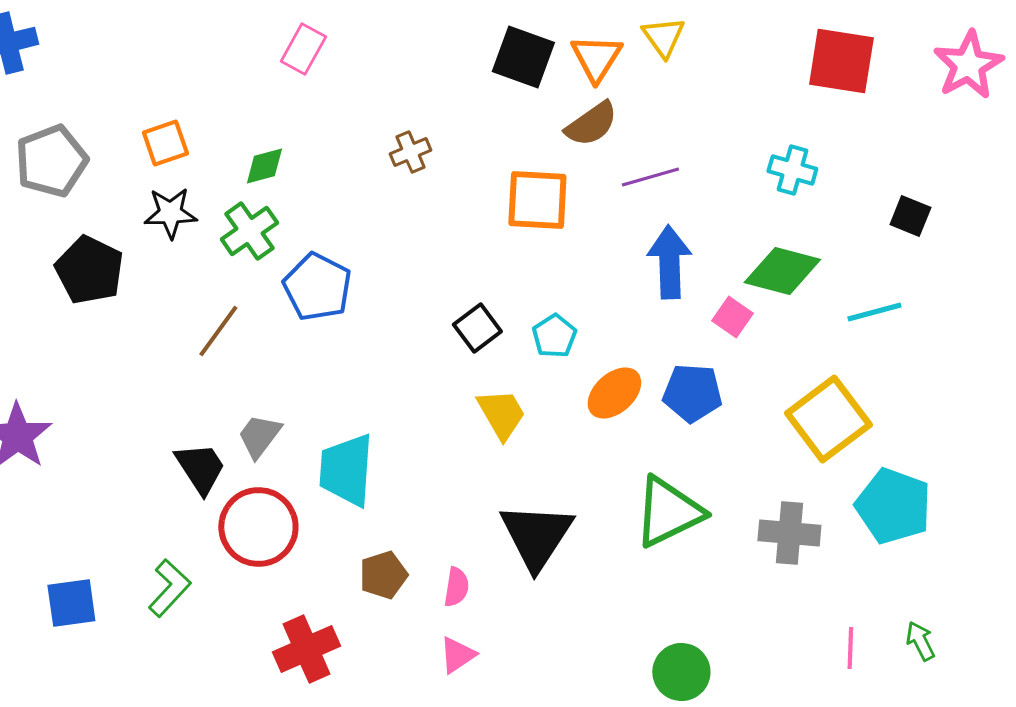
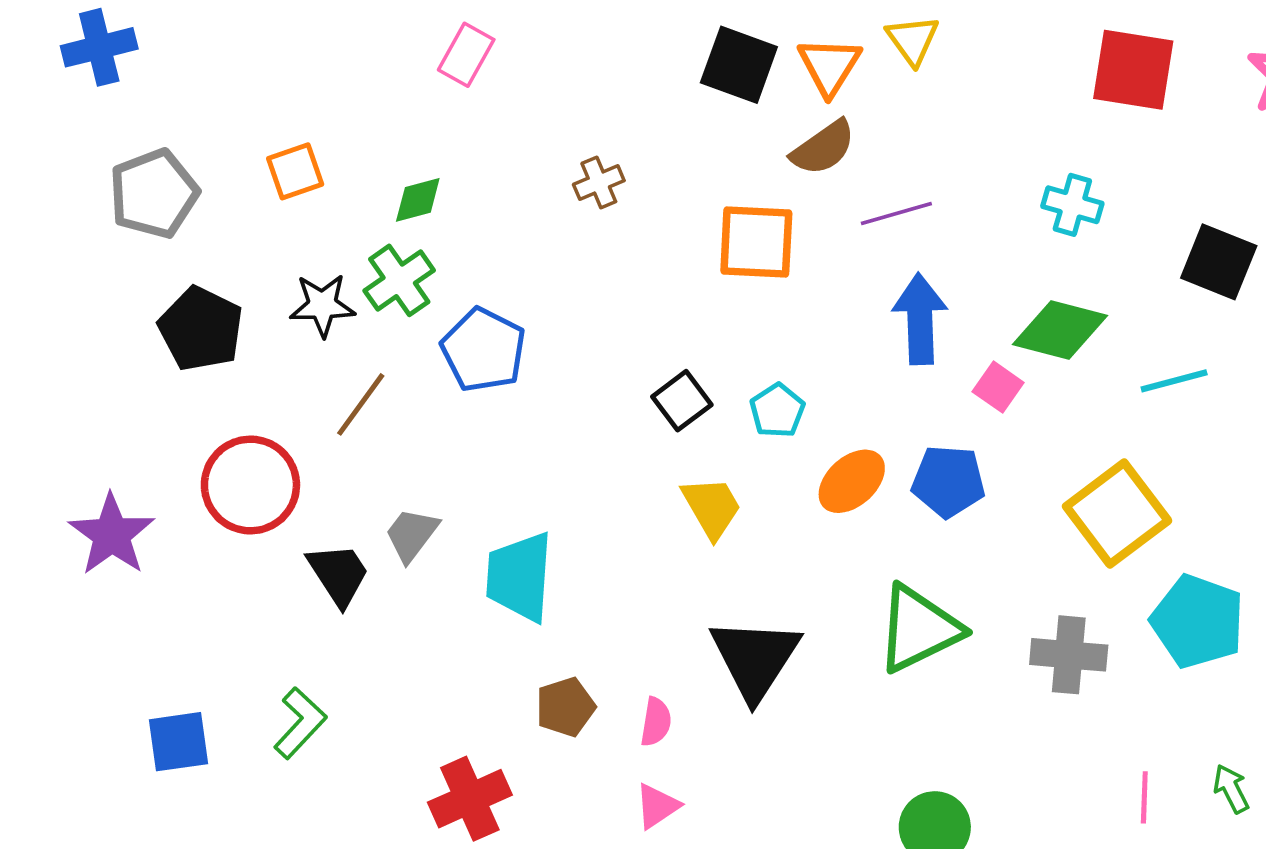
black star: (170, 213) -> (322, 305), moved
black square: (910, 216) -> (1219, 262), size x1.5
red circle: (258, 527) -> (250, 485), moved

